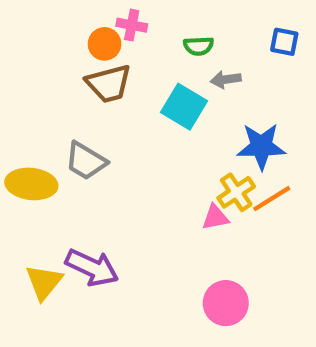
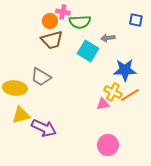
green semicircle: (199, 46) -> (80, 22), moved, size x1.5
yellow cross: (236, 192) -> (113, 92), turned -30
yellow triangle: (44, 282) -> (21, 115), moved, turned 36

